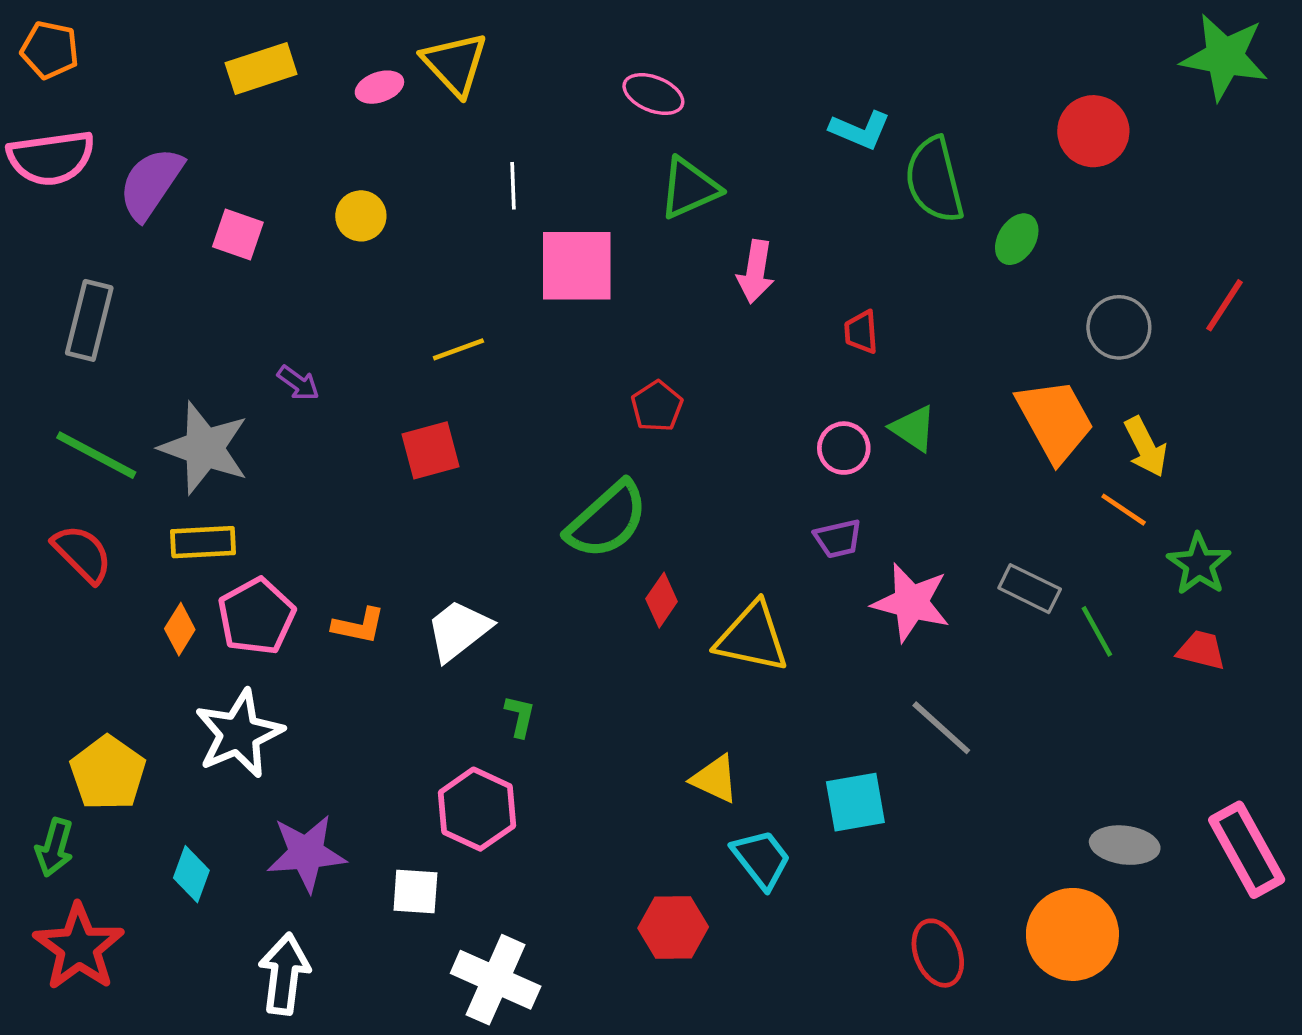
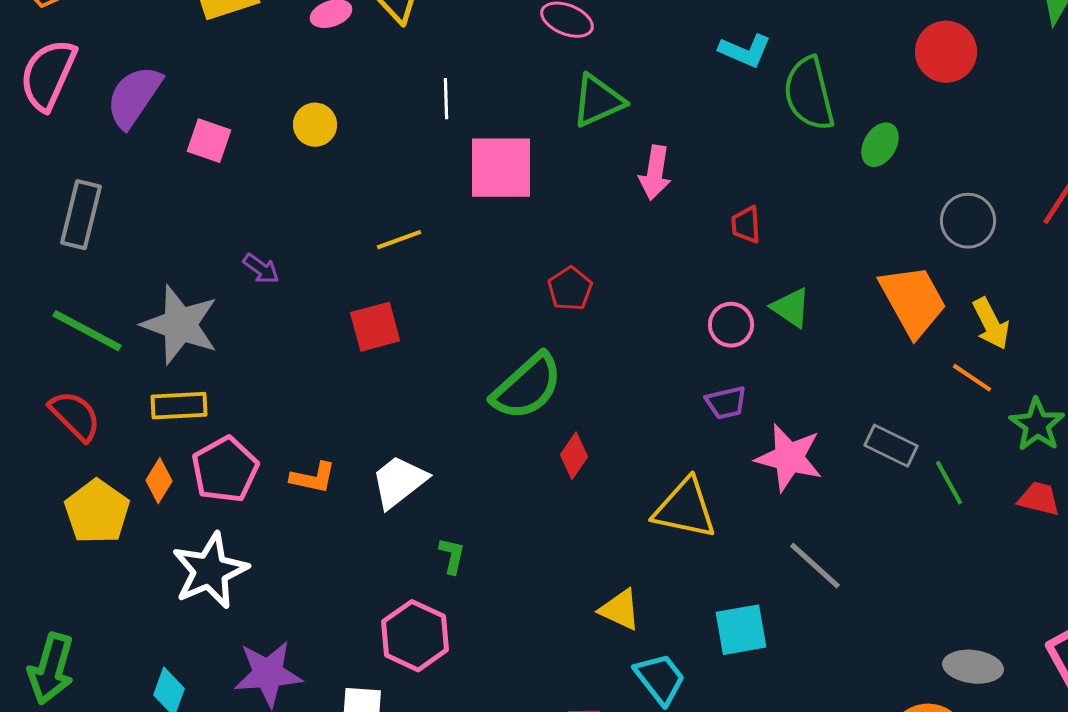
pink semicircle: (51, 158) -> (48, 75), turned 122
yellow triangle: (752, 637) -> (685, 509), moved
yellow pentagon: (108, 773) -> (97, 512), moved
green arrow: (54, 847) -> (51, 669), size x1.4

